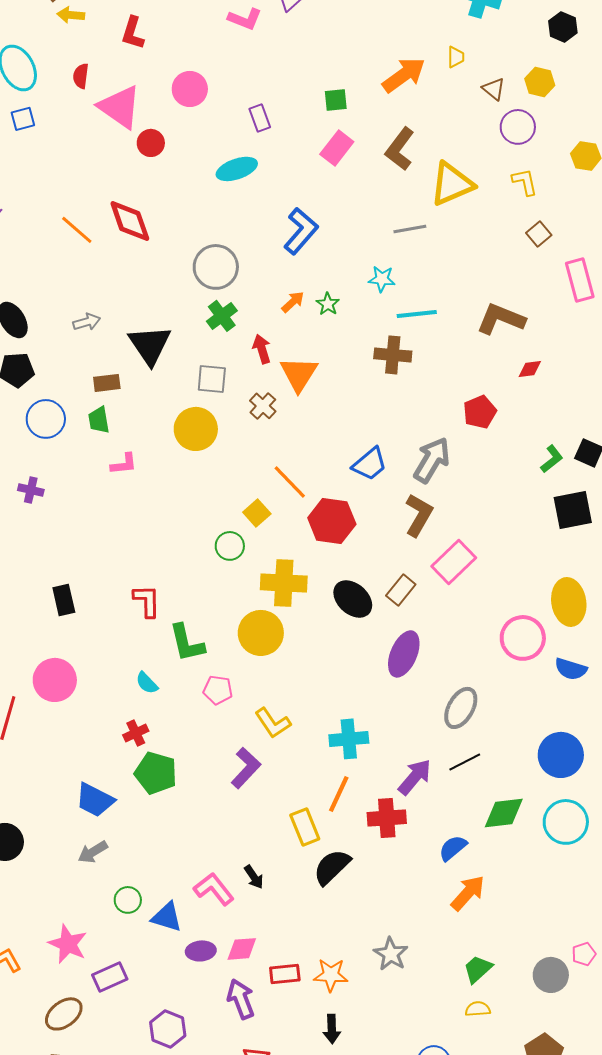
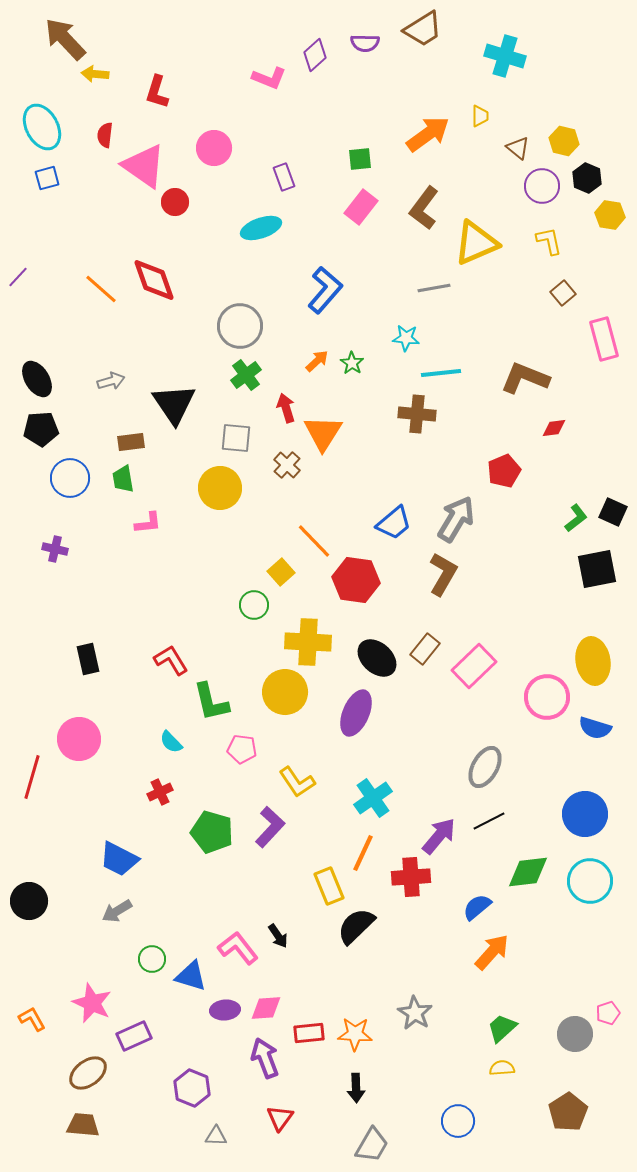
black hexagon: (563, 27) -> (587, 178), moved
pink rectangle: (454, 562) -> (474, 666), moved
red L-shape: (147, 601) -> (171, 660), turned -30
purple ellipse: (404, 654) -> (356, 713), moved
cyan cross: (349, 739) -> (373, 798), turned -30
green pentagon: (156, 773) -> (212, 832), moved

